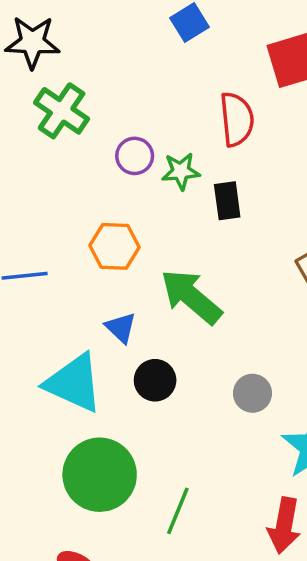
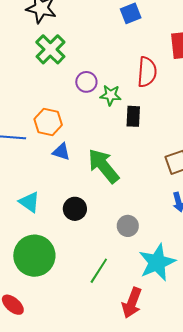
orange hexagon: (115, 246) -> (48, 122), moved
blue triangle: (121, 328) -> (61, 152), moved, turned -36
cyan triangle: (74, 383) -> (29, 202), size x0.6
green line: (178, 511) -> (99, 271), moved

